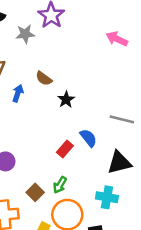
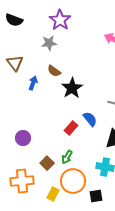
gray star: (25, 34) -> (49, 43), moved
black star: (66, 100) -> (72, 88), size x1.5

